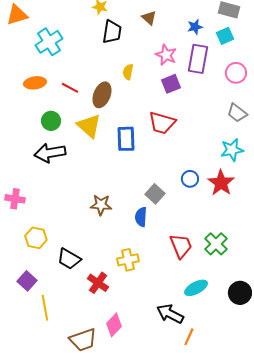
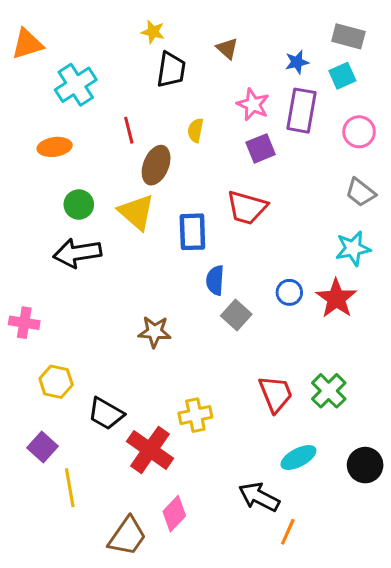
red line: (70, 88) -> (129, 130), moved, turned 48
blue semicircle: (141, 217) -> (215, 280), moved
red cross: (98, 283) -> (150, 450), size x1.4
brown trapezoid: (83, 340) -> (127, 536), turned -36

